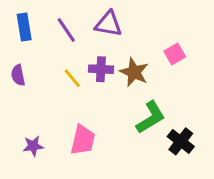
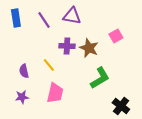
purple semicircle: (18, 75) -> (24, 71), moved
yellow line: (72, 78) -> (49, 65), moved
black cross: (181, 141) -> (121, 106), moved

